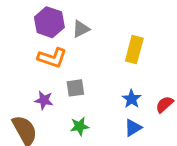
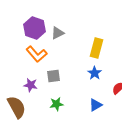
orange L-shape: (52, 58) -> (37, 54), turned 30
blue star: (132, 99) -> (95, 73), moved

